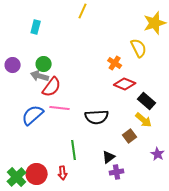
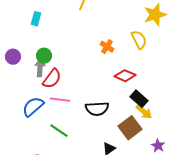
orange cross: (115, 63) -> (107, 47), moved
gray arrow: (40, 76) -> (40, 68), turned 78
black rectangle: (147, 101) -> (139, 99), moved
brown square: (130, 136) -> (130, 128), size x1.6
green line: (74, 150) -> (59, 131), moved, turned -48

